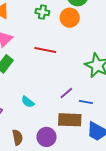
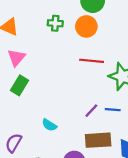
red line: (45, 50) -> (92, 61), moved
blue line: (86, 102) -> (113, 110), moved

